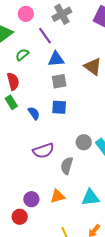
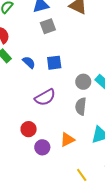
blue square: (59, 107) -> (54, 63), moved
gray semicircle: (67, 166) -> (81, 106), moved
red circle: (20, 217) -> (29, 129), moved

